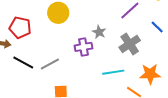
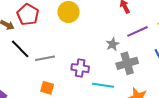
gray star: (99, 32) -> (113, 44), moved
purple cross: (83, 47) -> (80, 68), moved

